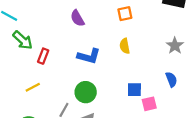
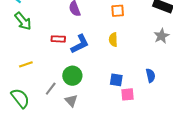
gray star: (175, 46) -> (161, 36), moved
red rectangle: (43, 56) -> (58, 39), moved, turned 64
blue L-shape: (89, 56) -> (80, 44), turned -50

